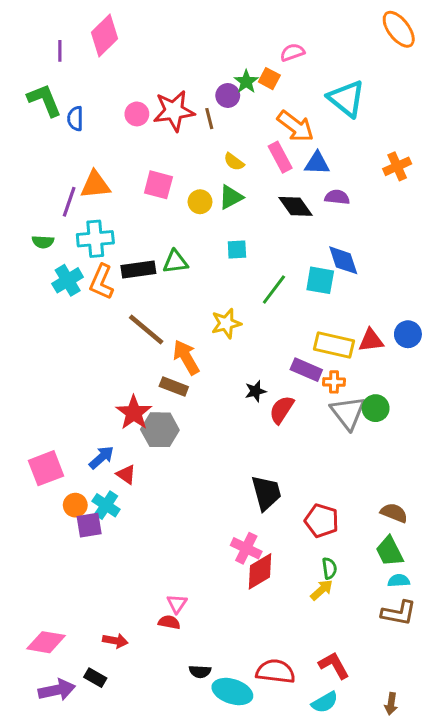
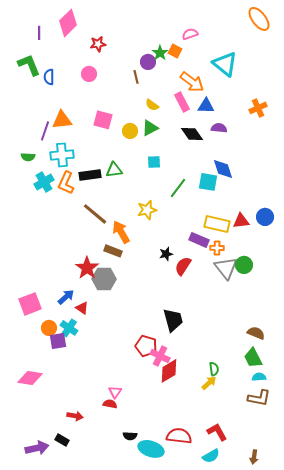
red star: (174, 111) -> (98, 44), moved, size x0.6
red pentagon: (322, 521) -> (146, 346), moved
pink diamond: (46, 642) -> (30, 378), moved

